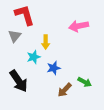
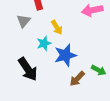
yellow arrow: (46, 42) -> (57, 27), turned -32
blue star: (54, 68) -> (65, 55), size x1.5

